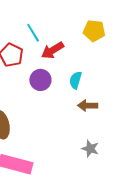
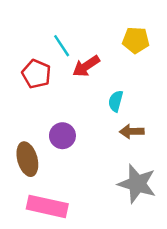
purple circle: (40, 80) -> (62, 136), moved
gray star: (90, 149) -> (137, 184), size x1.8

